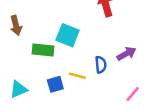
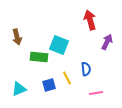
purple arrow: (126, 54) -> (107, 42), moved, turned -35
yellow line: (77, 76) -> (67, 78), turned 48
pink line: (133, 94) -> (96, 93), moved, turned 40

